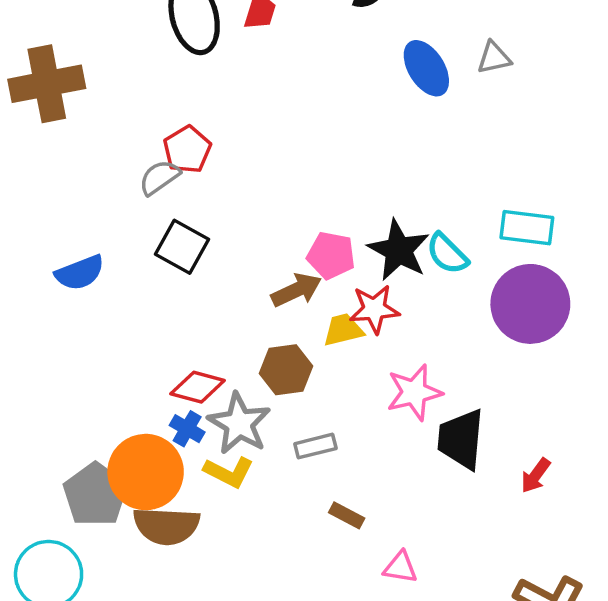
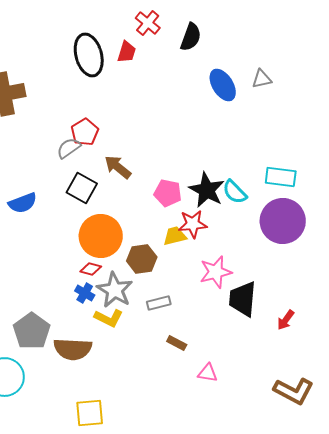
brown arrow: (296, 290) -> (118, 167), moved, turned -116
red diamond: (198, 387) -> (91, 269), size x0.7
orange circle: (146, 472) -> (101, 236), moved

